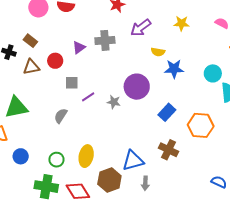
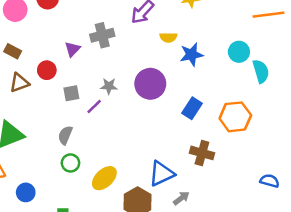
gray star: (114, 102) -> (109, 86), moved
yellow ellipse: (86, 156) -> (104, 178), turned 45
green circle: (56, 160) -> (70, 163), moved
gray arrow: (145, 183) -> (181, 198), turned -120

